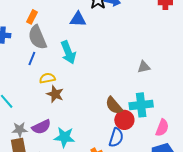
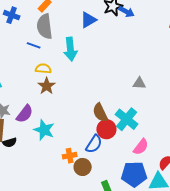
blue triangle: (78, 19) -> (88, 20), turned -48
blue line: (32, 59) -> (34, 45), turned 72
cyan cross: (141, 105) -> (127, 119), turned 30
purple semicircle: (41, 127) -> (25, 114), turned -42

